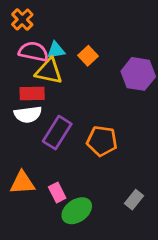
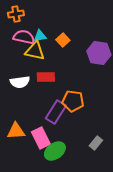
orange cross: (22, 20) -> (16, 14), turned 35
red rectangle: (32, 93) -> (46, 77), moved
purple rectangle: (57, 133) -> (56, 112), moved
pink rectangle: (57, 193) -> (41, 138), size x1.5

